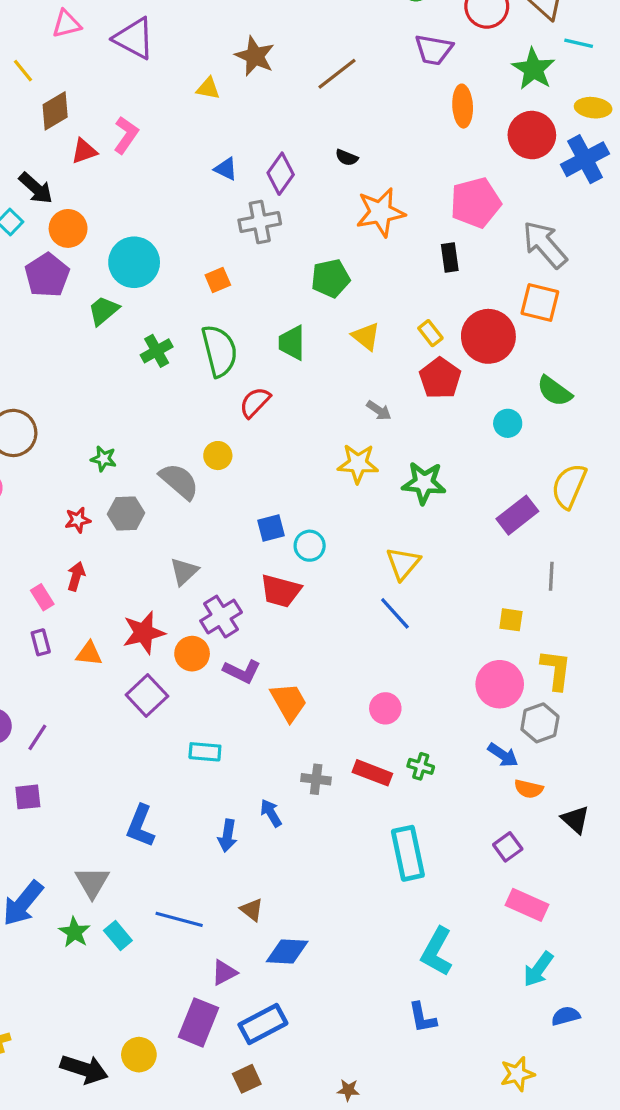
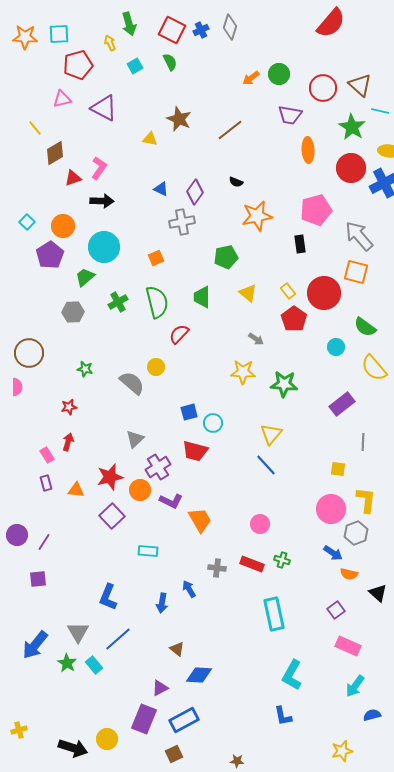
black arrow: (36, 188) -> (102, 201), moved, turned -40
yellow semicircle: (569, 486) -> (374, 368), moved, turned -64
gray hexagon: (126, 513) -> (73, 312), moved
blue line: (179, 919) -> (118, 639), moved, turned -56

